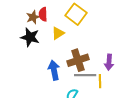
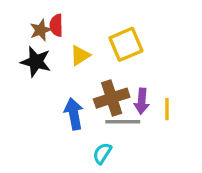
yellow square: (76, 14) -> (126, 44), moved, turned 30
purple arrow: (109, 62) -> (142, 101), moved
yellow line: (100, 81) -> (167, 109), moved

